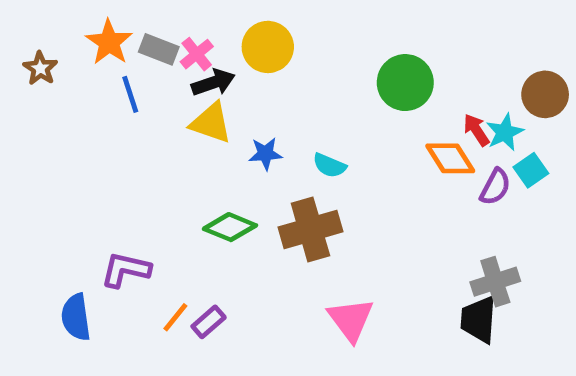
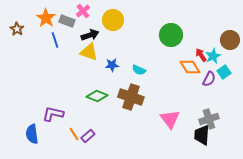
pink cross: (197, 54) -> (83, 11), moved
brown cross: (310, 229) -> (131, 97), turned 35
orange line: (175, 317) -> (74, 134), turned -72
pink triangle: (351, 320) -> (170, 119), moved

